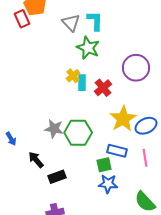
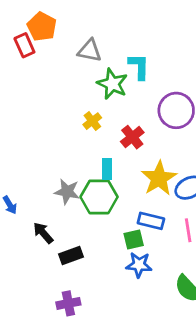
cyan L-shape: (95, 21) -> (139, 67), moved
gray triangle: (71, 23) -> (90, 51), turned -36
cyan rectangle: (82, 83) -> (107, 169), moved

